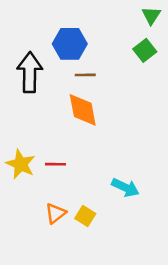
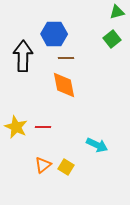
green triangle: (151, 15) -> (117, 12), turned 42

